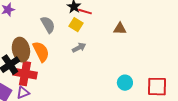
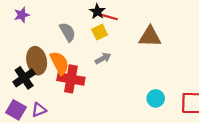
yellow square: (76, 25) -> (100, 32), turned 32
brown triangle: (120, 29) -> (150, 37), size x1.5
red cross: (25, 74) -> (71, 79), moved

